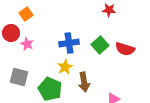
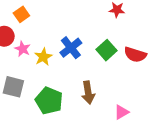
blue cross: (69, 43) -> (71, 48), turned -30
yellow star: (65, 67) -> (43, 57), moved

